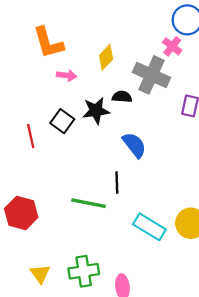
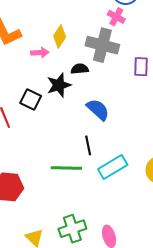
pink arrow: (67, 75) -> (40, 53), moved
cyan rectangle: (149, 227) -> (113, 167), moved, turned -52

